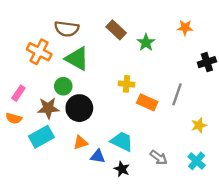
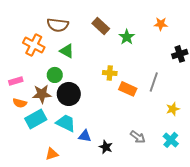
green triangle: (77, 59) -> (67, 51), size x0.7
pink rectangle: (18, 93) -> (16, 81), turned 40
orange semicircle: (14, 118) -> (20, 103), moved
cyan trapezoid: (122, 141) -> (66, 123), moved
orange triangle: (80, 143) -> (52, 154), moved

